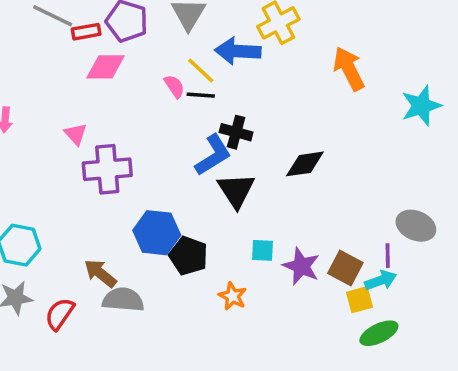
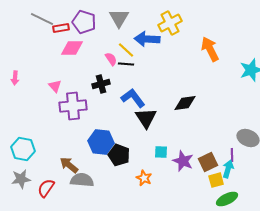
black cross: (236, 132) -> (101, 84), moved, turned -30
blue L-shape: (213, 155) -> (133, 98), turned -95
brown square: (345, 268) -> (208, 162), turned 36
cyan arrow: (381, 280) -> (228, 169), turned -54

